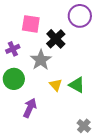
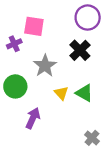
black cross: (56, 39) -> (80, 50), moved
purple cross: (13, 49) -> (14, 44), moved

